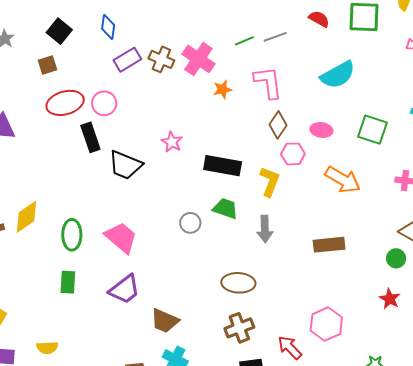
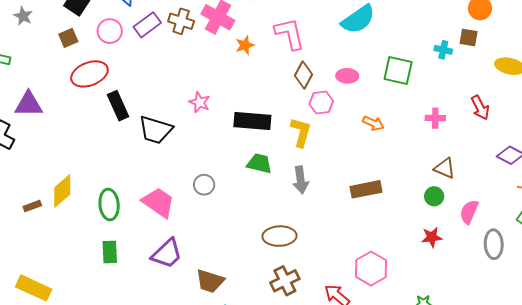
pink circle: (104, 103) -> (110, 31), moved
orange arrow: (343, 180) -> (373, 123), size x0.6
gray circle: (190, 223) -> (204, 185), moved
red star: (390, 299) -> (432, 237), turned -30

